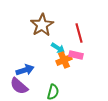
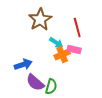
purple semicircle: (19, 86) -> (35, 83), moved

